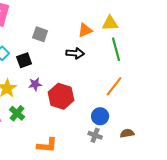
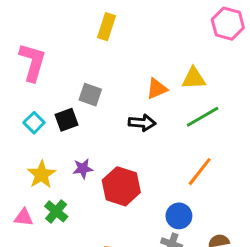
green line: (116, 49) -> (203, 117), turned 75
black square: (24, 60) -> (67, 120), moved

